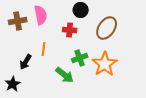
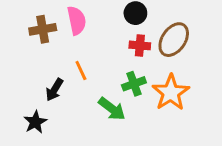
red cross: (70, 30) -> (140, 45), moved
orange line: (44, 49) -> (81, 71), turned -32

